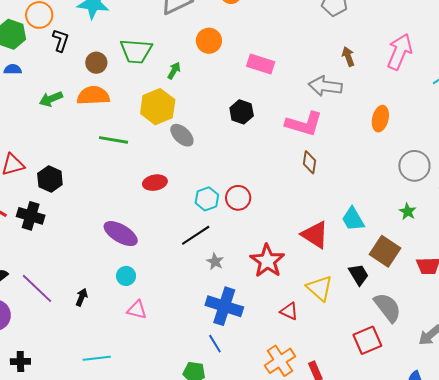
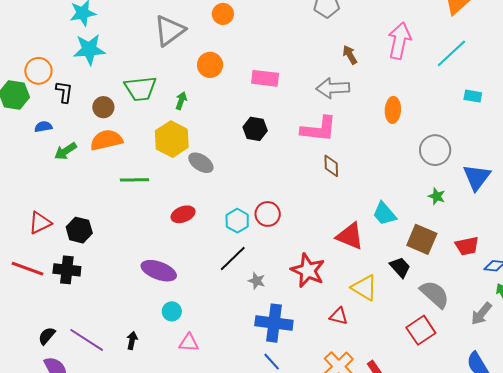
blue semicircle: (13, 69) -> (43, 127), moved

